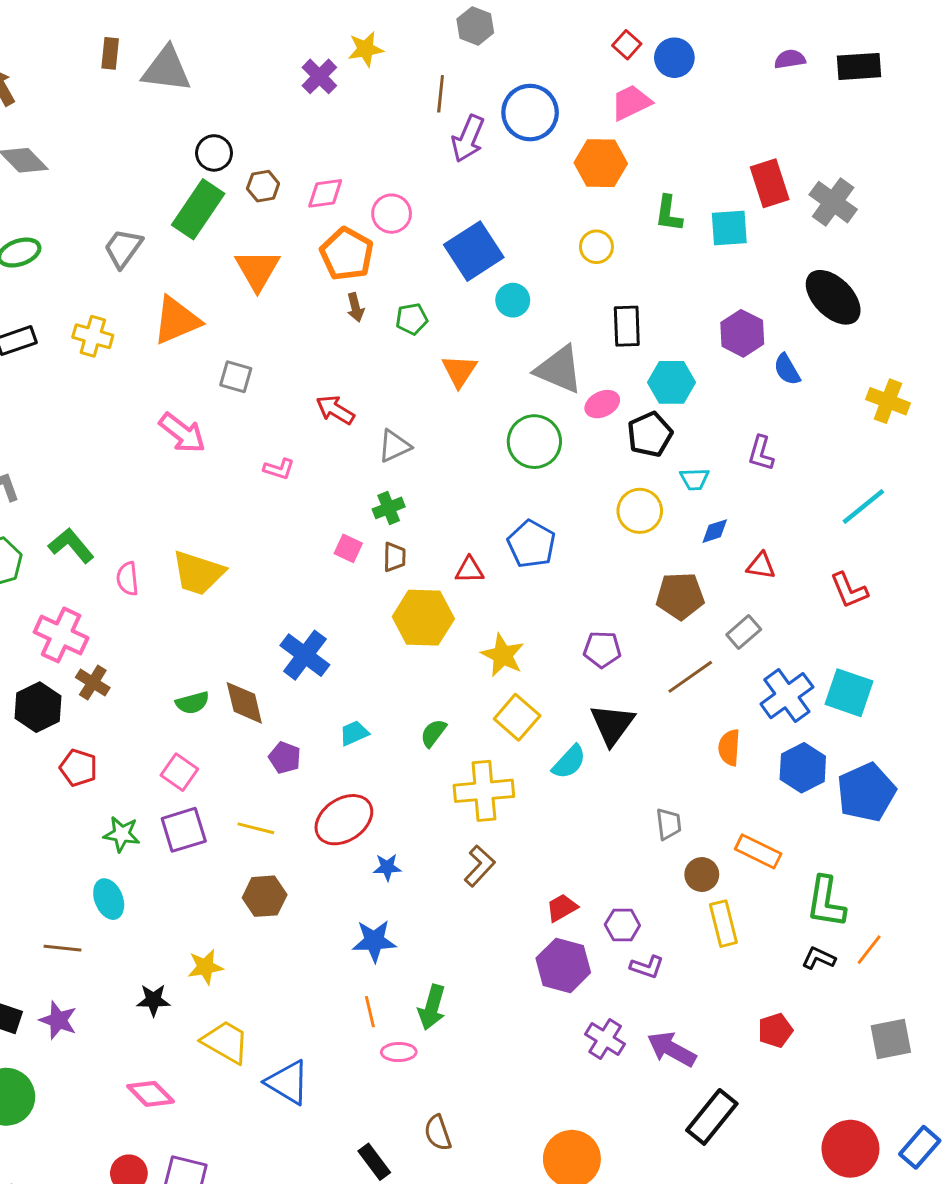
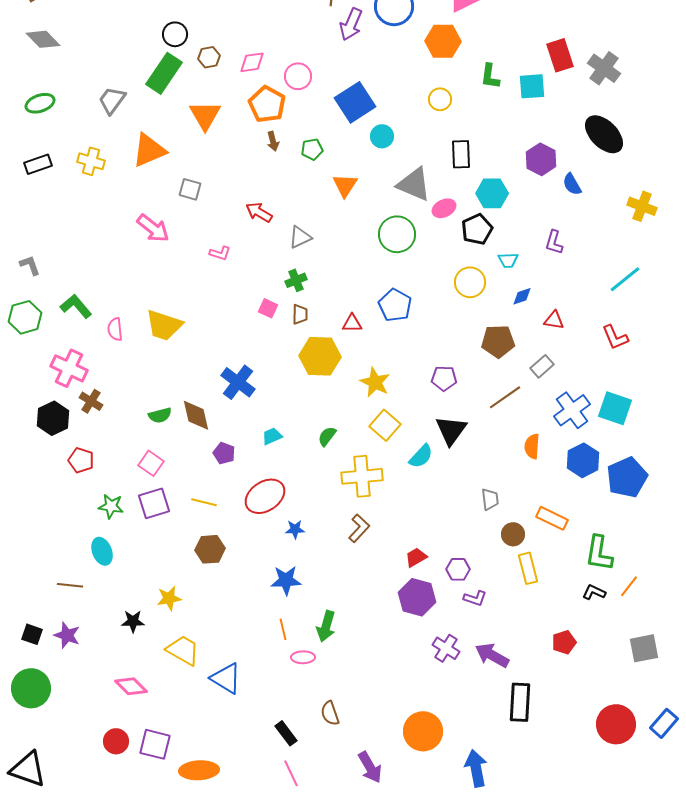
black rectangle: (712, 1117) -> (520, 702), turned -36

